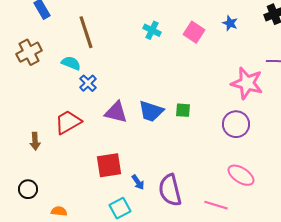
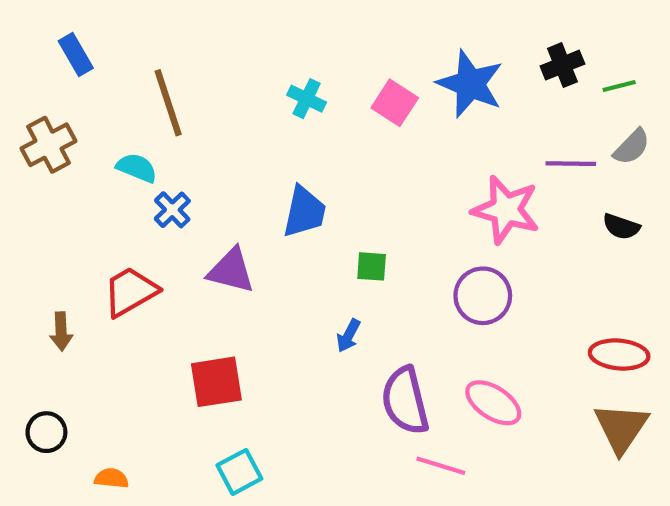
blue star: (230, 23) -> (470, 84), size x2.0
blue trapezoid: (151, 111) -> (304, 212), moved, turned -96
blue arrow: (138, 182) -> (349, 336), moved, turned 63
purple semicircle: (170, 190) -> (405, 401), moved

